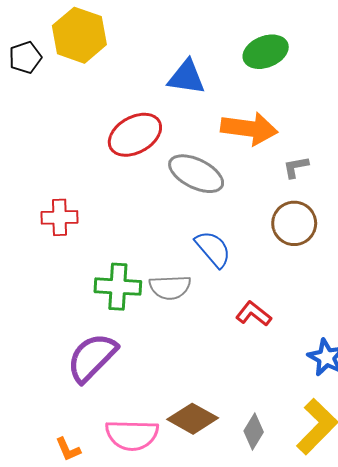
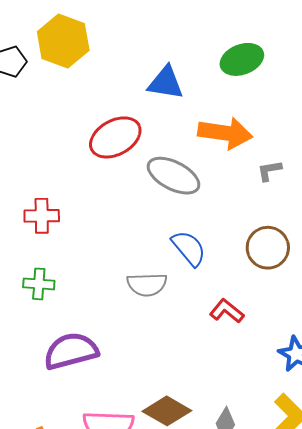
brown circle: (294, 223) -> (268, 248), moved
green cross: (118, 287) -> (39, 284), moved, size x0.7
purple semicircle: (92, 358) -> (71, 351), turned 30

